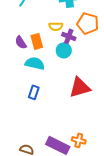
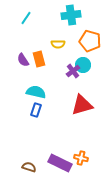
purple cross: (69, 36) -> (73, 71), moved, turned 32
cyan circle: (64, 50) -> (83, 65), moved
cyan semicircle: (35, 63) -> (36, 92), moved

